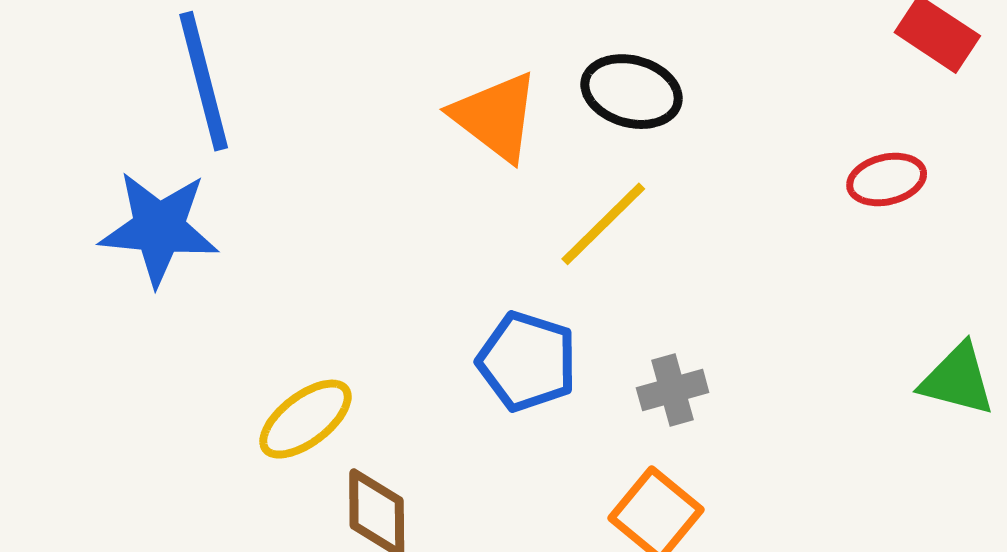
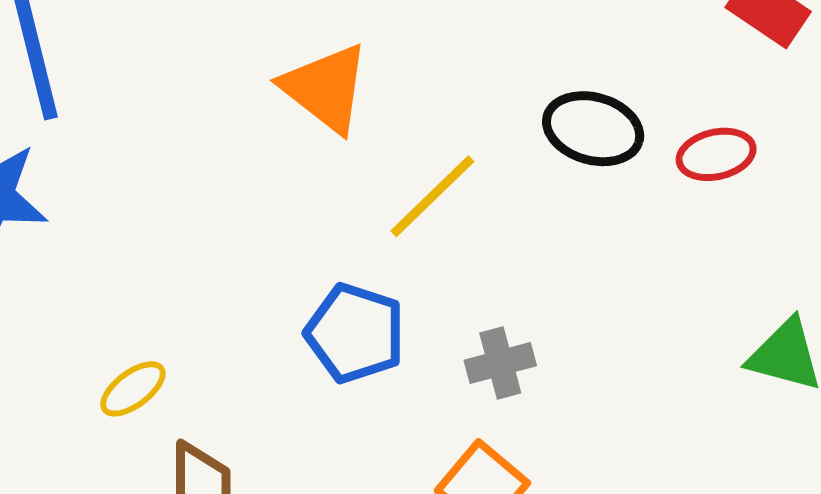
black ellipse: (632, 92) -> (593, 129), moved
yellow ellipse: (305, 419) -> (133, 389), size x0.7

